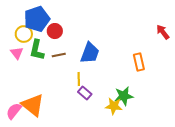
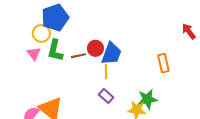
red circle: (55, 31) -> (95, 48), moved
yellow line: (79, 79) -> (106, 72), moved

